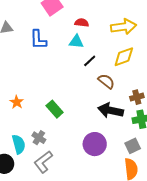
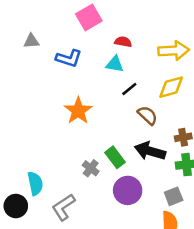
blue L-shape: (38, 40) -> (69, 58), turned -75
orange star: (17, 102) -> (78, 111), moved, size x1.6
green rectangle: (55, 109) -> (115, 157), moved
gray cross: (39, 138) -> (91, 168), moved

